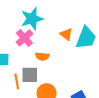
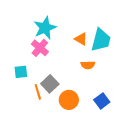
orange semicircle: (42, 56) -> (88, 65), moved
gray square: (30, 75) -> (50, 84), turned -36

